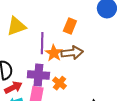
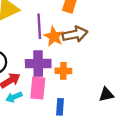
orange cross: (59, 83) -> (63, 71), turned -32

